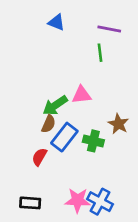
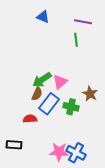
pink triangle: (82, 95) -> (60, 82), moved, turned -35
red semicircle: (39, 157) -> (30, 119), turned 56
black rectangle: (30, 203) -> (14, 145), moved

